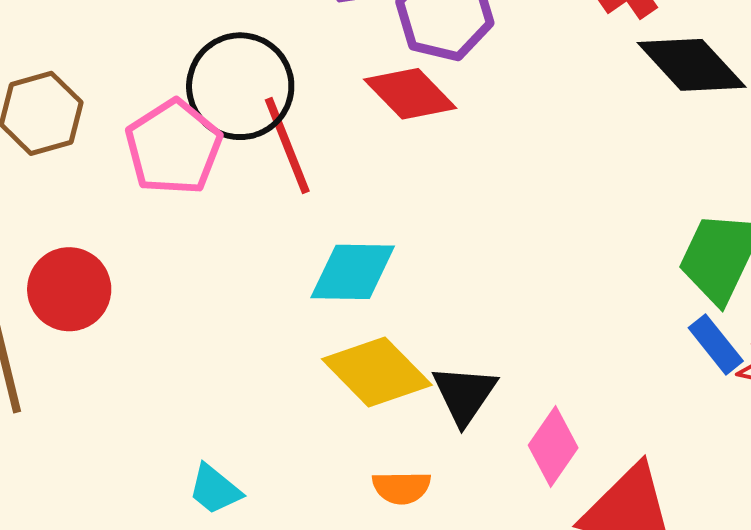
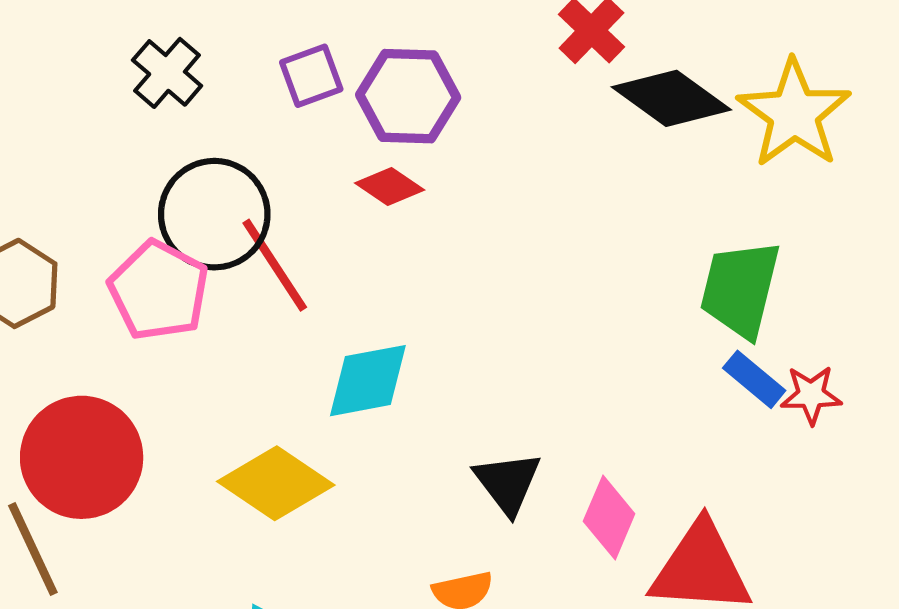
red diamond: (410, 94) -> (390, 187), size x0.7
red circle: (69, 289) -> (82, 457), size x1.4
yellow diamond: (377, 372) -> (276, 483), moved

